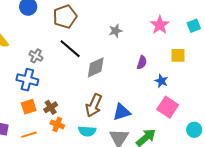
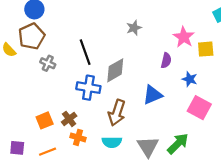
brown pentagon: (65, 17) -> (32, 36), moved
pink star: (160, 25) -> (184, 37), moved
black line: (70, 49) -> (85, 52), turned 35
blue cross: (27, 80) -> (88, 88), moved
blue triangle: (122, 112) -> (153, 95), moved

